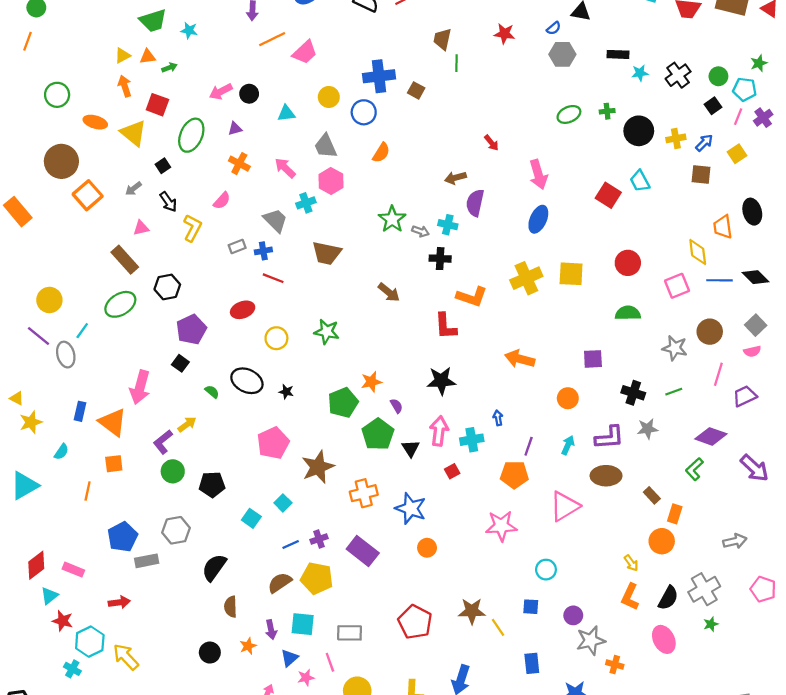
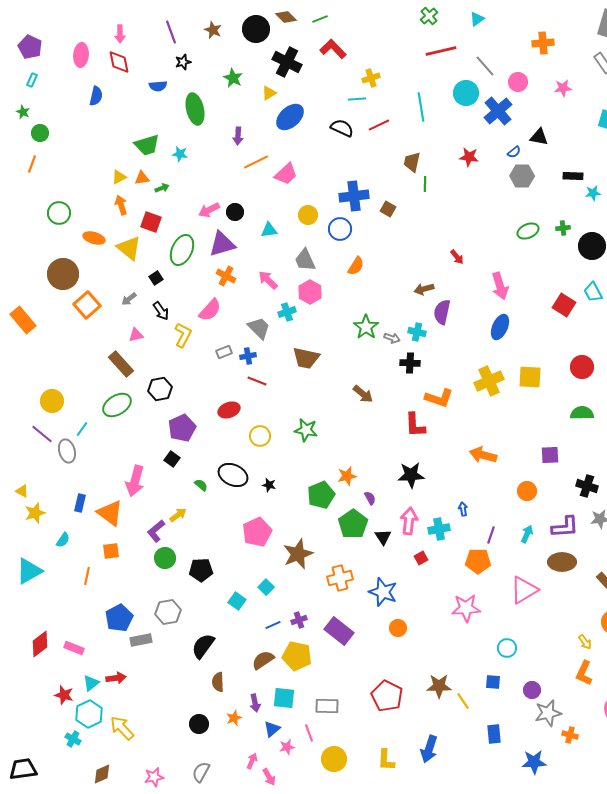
purple triangle: (235, 129) -> (222, 244), size x2.0
pink semicircle: (222, 201) -> (210, 310), size x1.4
cyan triangle: (49, 596) -> (91, 683), moved

